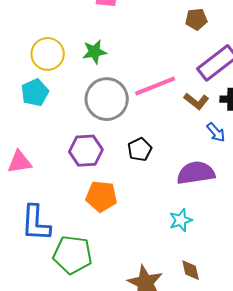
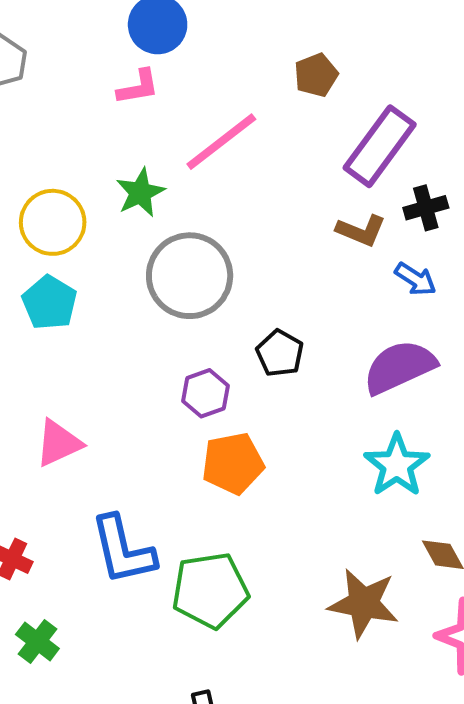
pink line: (155, 86) -> (221, 142), moved
purple hexagon: (86, 151) -> (205, 393), moved, size x0.7
cyan star: (181, 220) -> (397, 465), size x1.4

